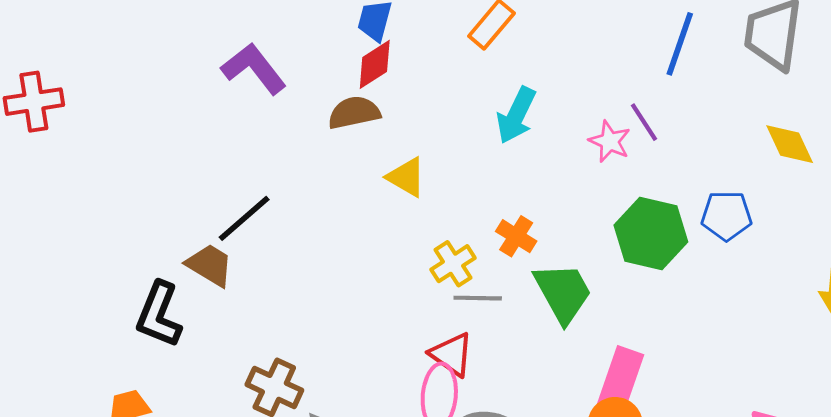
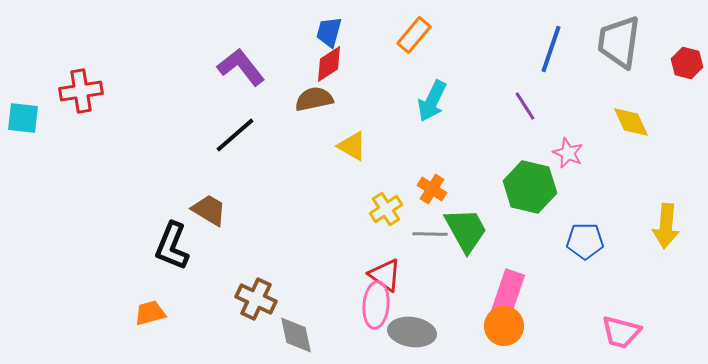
pink star: (610, 141) -> (568, 153), moved
blue pentagon: (726, 216) -> (585, 241), moved
black line: (244, 218) -> (235, 135), moved
gray line: (478, 298) -> (430, 234), moved

